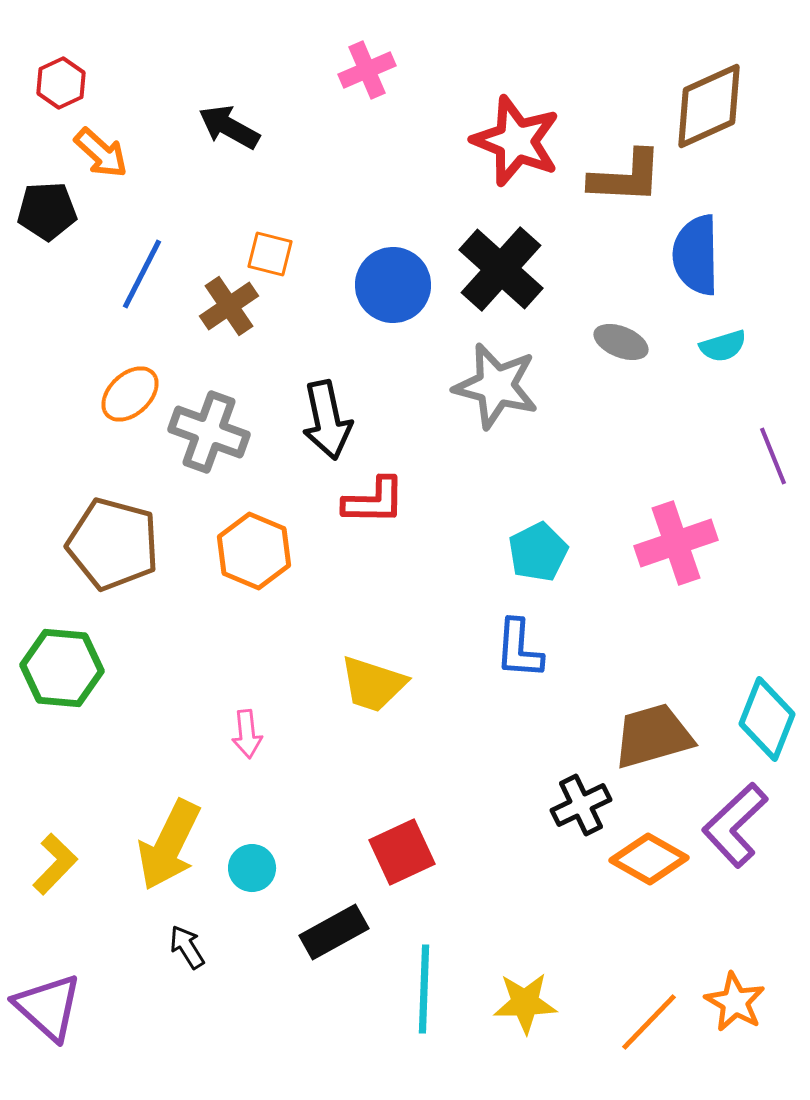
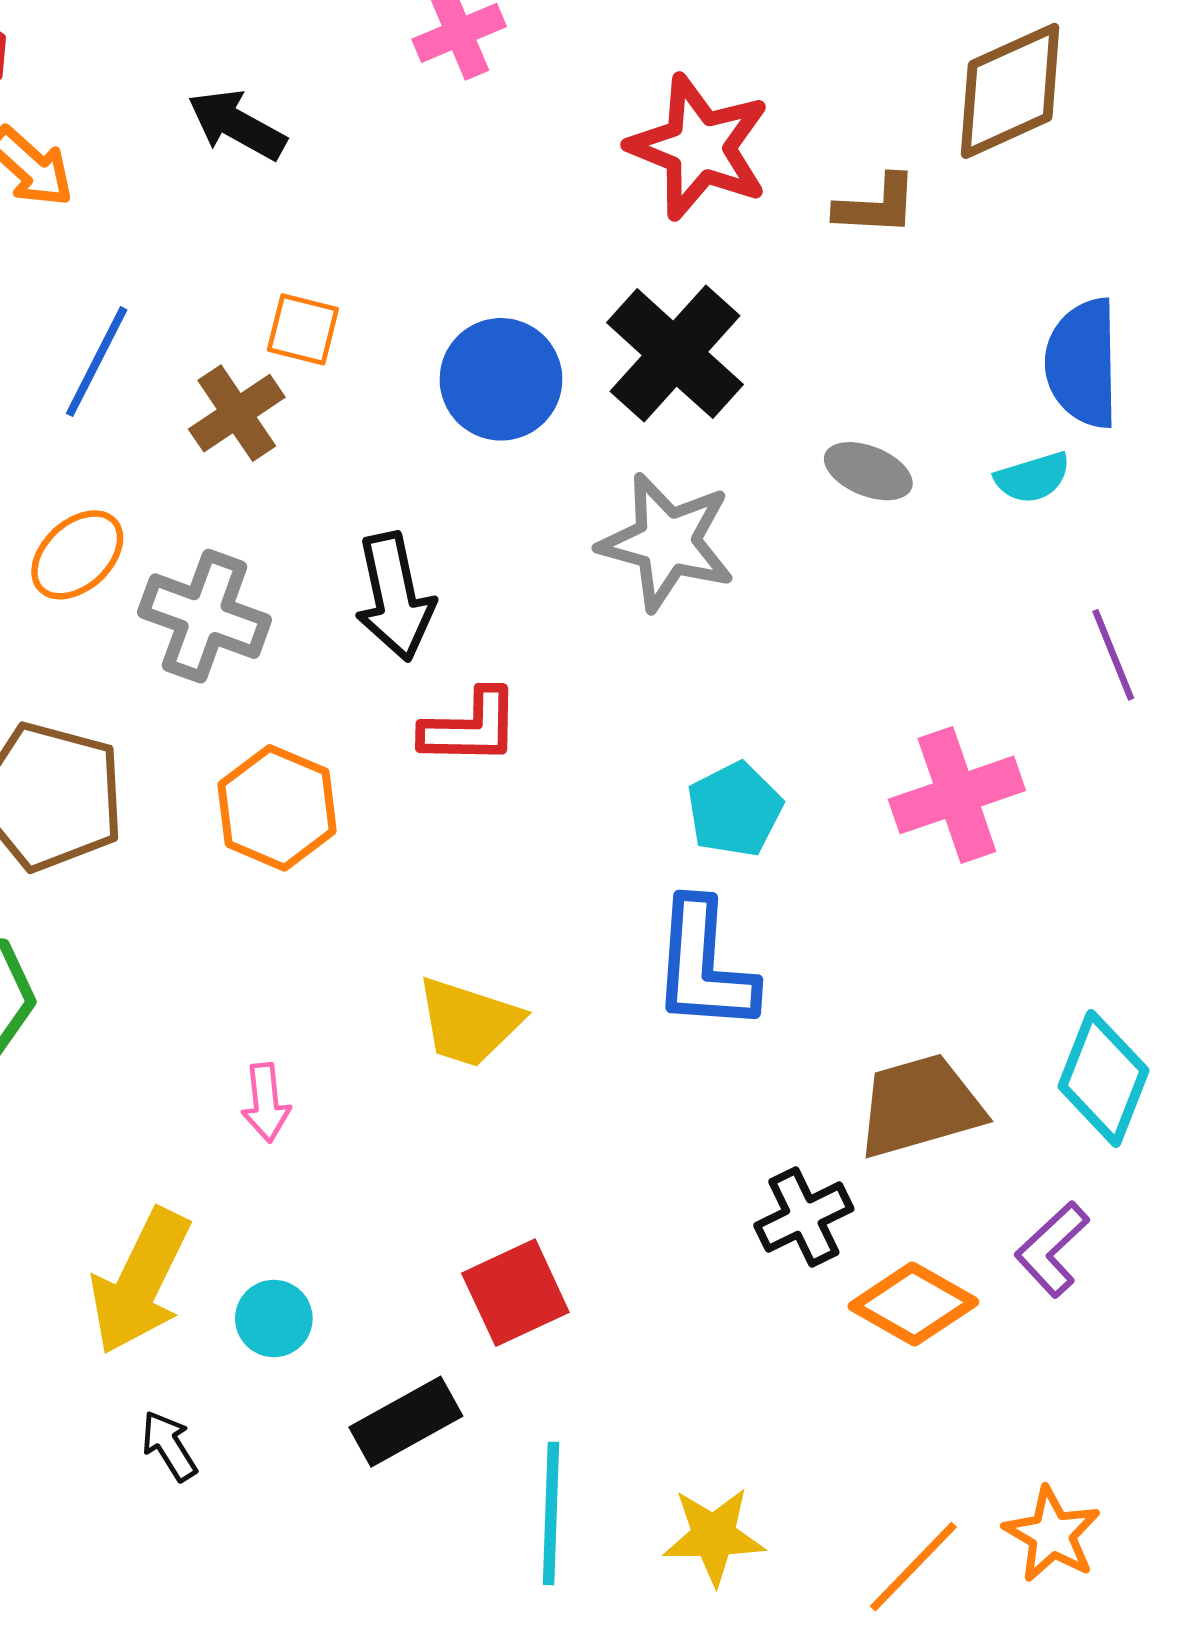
brown L-shape: (626, 177) -> (876, 205), size x0.7
blue semicircle: (696, 255) -> (1083, 363), moved
blue L-shape: (519, 649) -> (704, 966), size x1.4
purple L-shape: (735, 825) -> (1052, 1249), size x0.7

